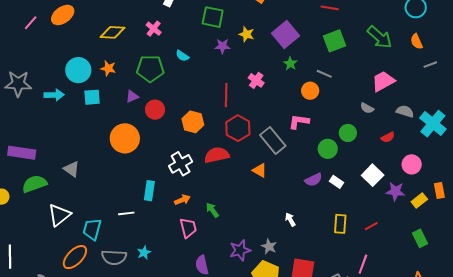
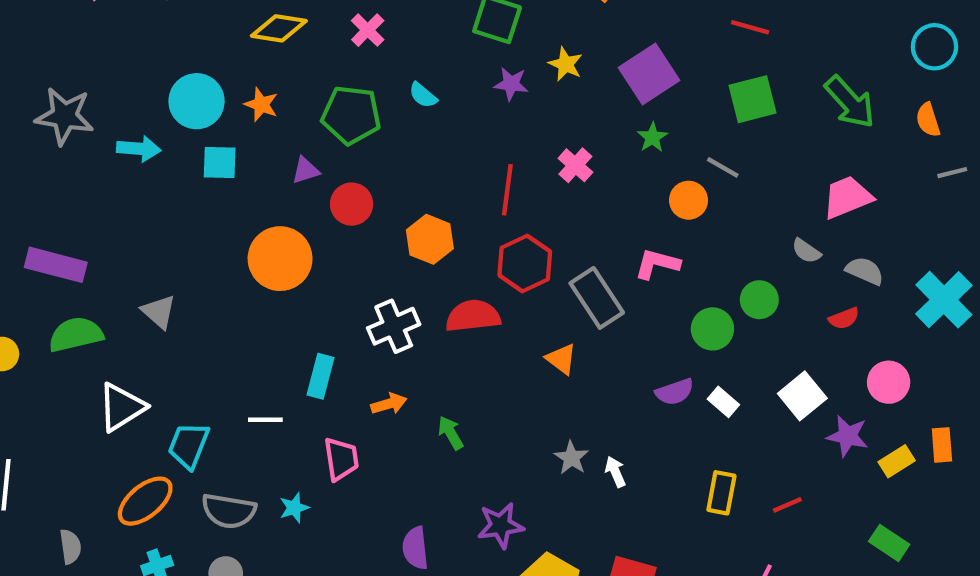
gray semicircle: (405, 111) -> (865, 271), moved
pink trapezoid: (188, 228) -> (341, 459), moved
green rectangle: (420, 238) -> (889, 543), turned -36
gray star: (269, 246) -> (571, 458), moved

